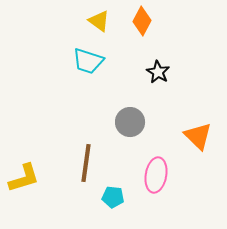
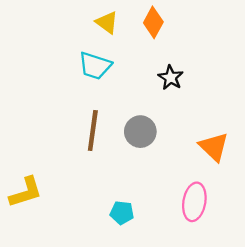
brown line: (86, 163) -> (93, 131), moved
pink ellipse: (156, 175) -> (194, 202), moved

